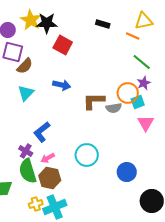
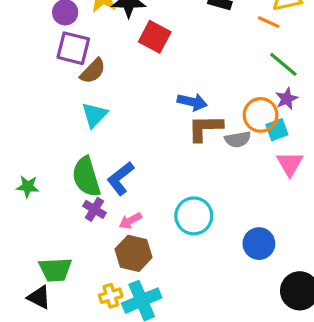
blue arrow: (62, 85) -> (192, 102), moved
green semicircle: (28, 171) -> (86, 177), moved

